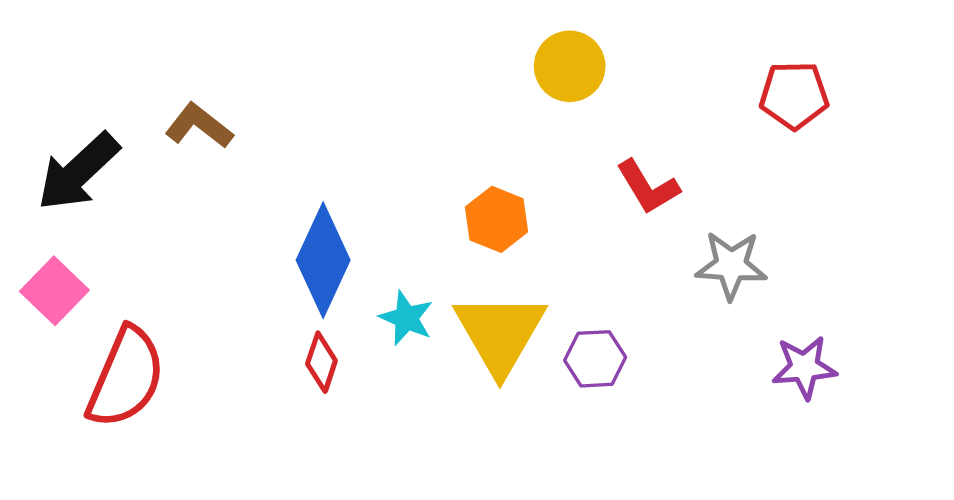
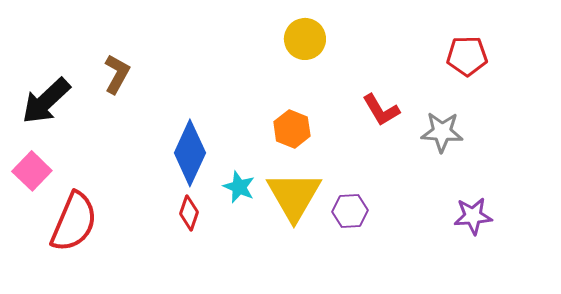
yellow circle: (570, 66) -> (305, 39), moved
brown L-shape: (199, 126) -> (117, 74), turned 81
gray star: (731, 265) -> (442, 132), moved

